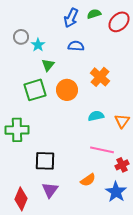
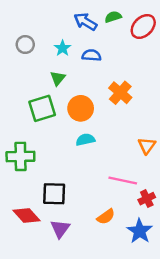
blue arrow: (71, 18) -> (85, 22), turned 96
cyan star: (38, 45) -> (63, 48), moved
cyan semicircle: (96, 116) -> (85, 140), moved
red diamond: (21, 199) -> (26, 215), moved, turned -65

